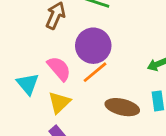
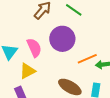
orange line: (95, 72) -> (87, 59), moved

